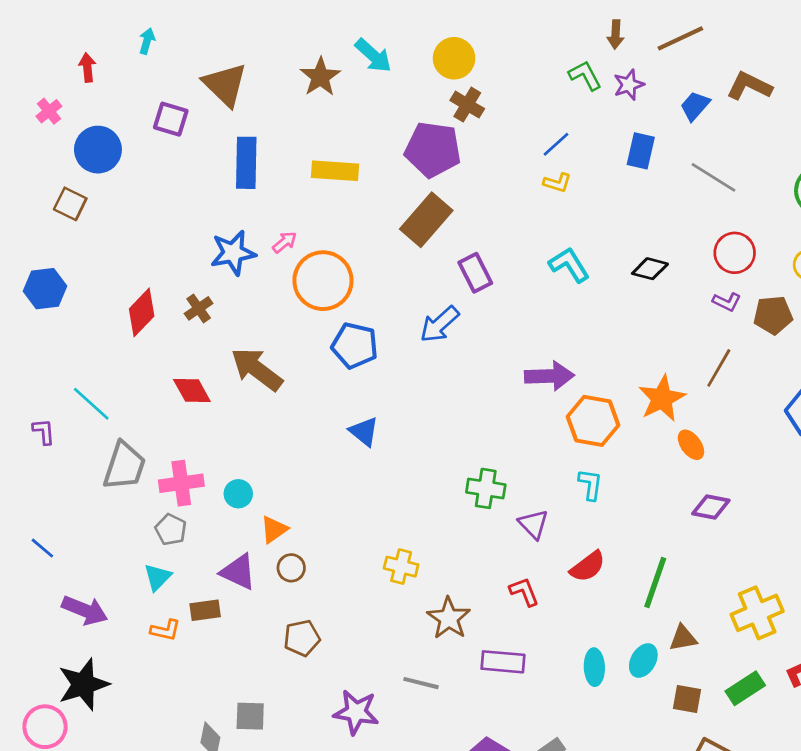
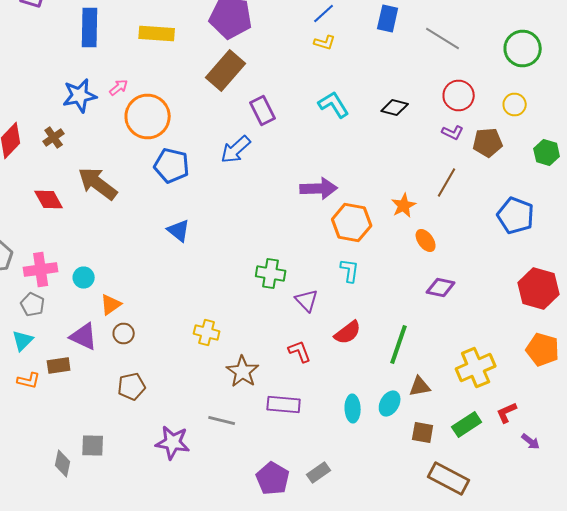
orange star: (662, 398) -> (404, 206), size x0.7

